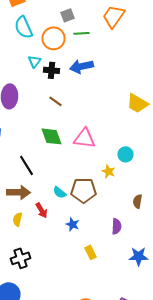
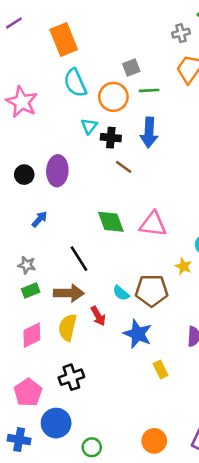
blue arrow: (82, 66) -> (149, 133), turned -75
brown line: (56, 101) -> (124, 167), moved
yellow semicircle: (18, 219) -> (68, 327), size x1.5
blue star: (72, 224) -> (138, 334), size x1.6

